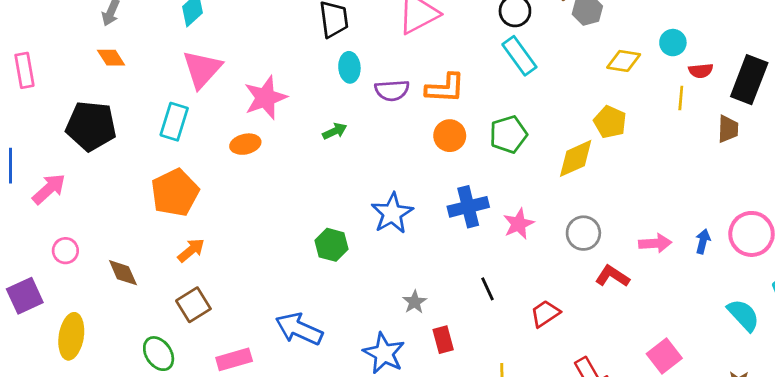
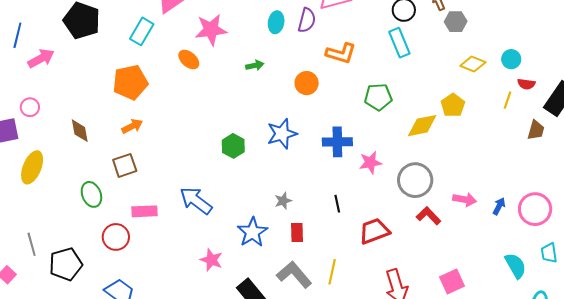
purple semicircle: (392, 90) -> (307, 20), moved, turned -85
orange circle: (450, 136) -> (307, 83), moved
orange ellipse: (245, 144) -> (189, 60), turned 40
gray circle: (583, 233) -> (415, 180), size x1.4
pink circle: (65, 251) -> (30, 107), moved
red trapezoid: (545, 314) -> (374, 231), size x1.4

